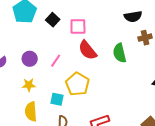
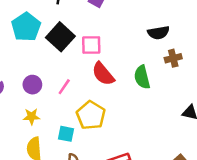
black square: (53, 20) -> (60, 37), size x1.6

